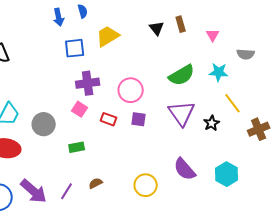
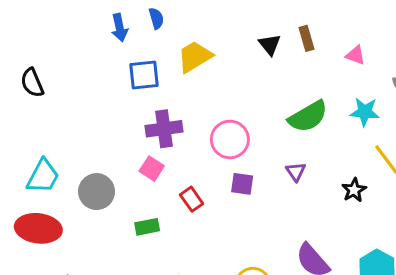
pink triangle: (213, 35) -> (356, 55), turned -40
purple triangle: (182, 113) -> (296, 172), moved, size x0.5
red rectangle: (109, 119) -> (192, 199), moved, turned 35

